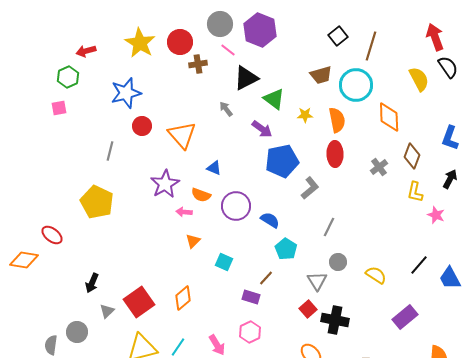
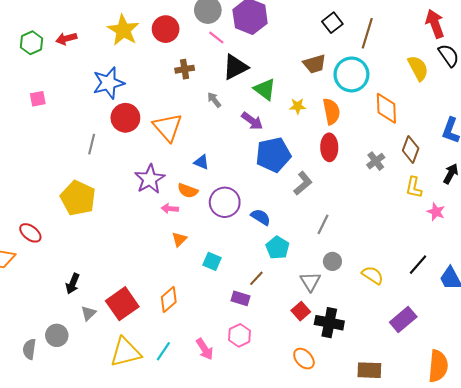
brown cross: (198, 64) -> (185, 69), moved
green hexagon: (68, 77) -> (31, 43), moved
red circle: (142, 126) -> (125, 118), size x1.4

